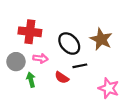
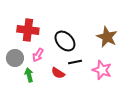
brown star: (101, 39) -> (107, 37), moved
pink arrow: (40, 58) -> (38, 55), turned 112
pink star: (109, 88) -> (102, 70), moved

